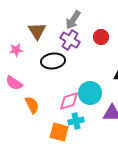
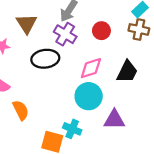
pink diamond: (69, 101) -> (91, 68), moved
cyan cross: (76, 121) -> (72, 129), turned 35

